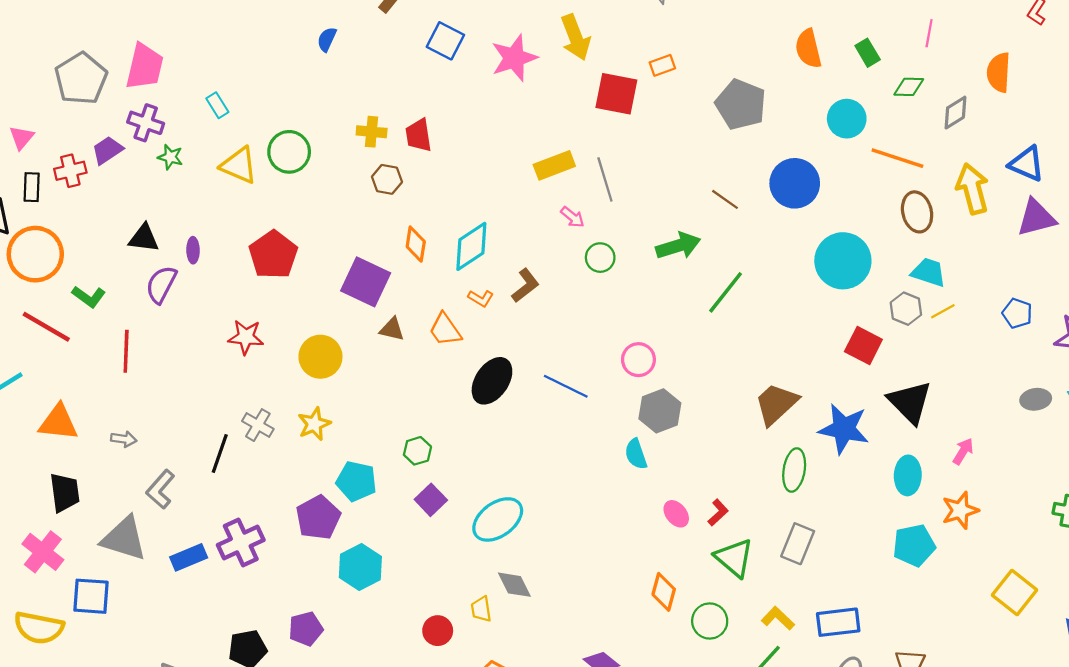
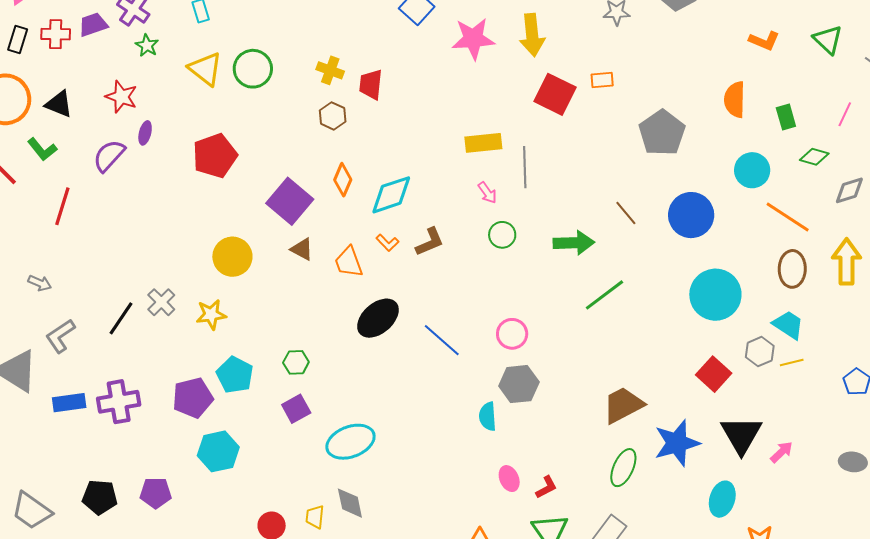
black triangle: (144, 238) -> (59, 104), moved
red star: (246, 337) -> (121, 97), moved
blue star: (844, 429) -> (677, 443), turned 30
pink arrow: (963, 451) -> (782, 452), moved

